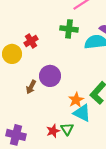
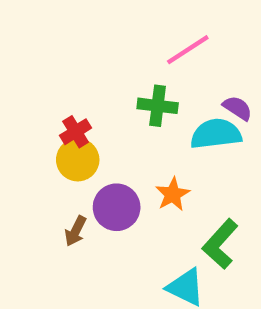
yellow circle: (12, 54) -> (78, 160), moved
orange star: (76, 100) -> (173, 194), moved

